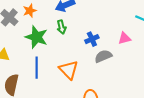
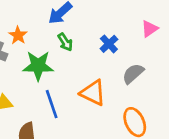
gray semicircle: (103, 56) -> (133, 74), moved

